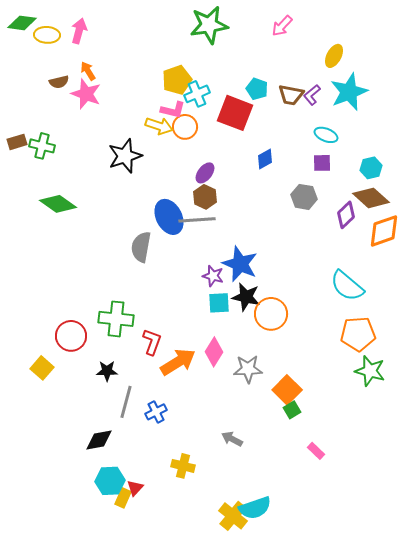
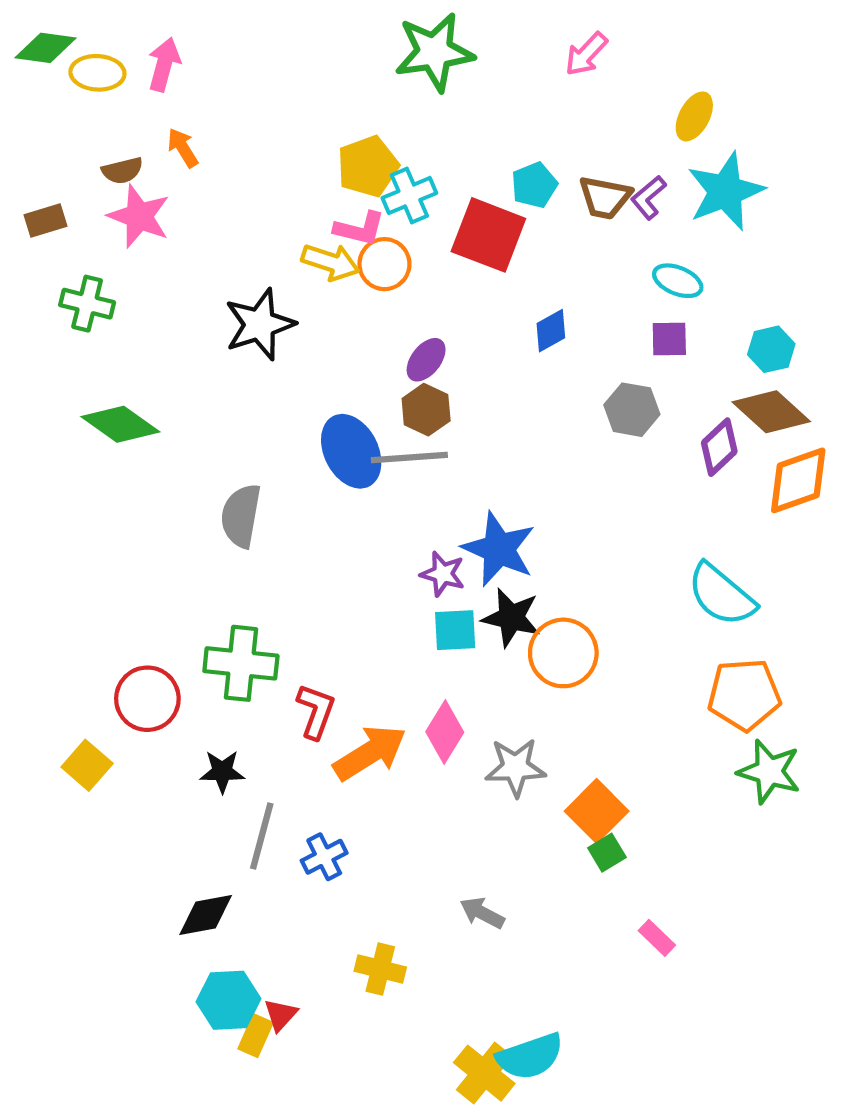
cyan pentagon: (257, 89) -> (534, 185), turned 30
pink star: (86, 94) -> (139, 216), moved
brown rectangle: (17, 142) -> (45, 220), moved
gray semicircle: (141, 247) -> (241, 516), moved

